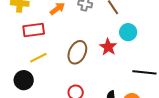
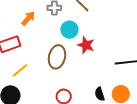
cyan circle: (128, 32) -> (69, 30), moved

